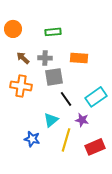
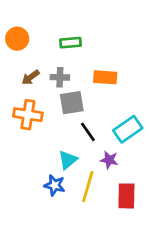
brown arrow: (23, 58) -> (31, 77), turned -80
blue star: (32, 139) -> (55, 185), moved
red rectangle: (95, 147) -> (126, 196), turned -66

